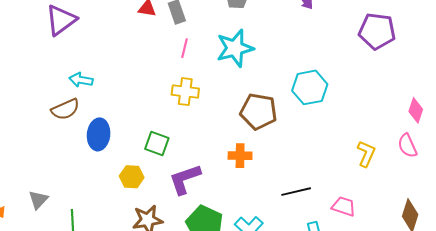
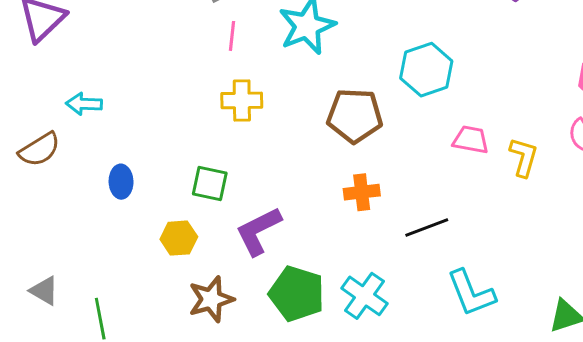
brown semicircle: (65, 109) -> (39, 150), moved
blue ellipse: (99, 134) -> (121, 182), size x0.7
orange cross: (240, 156) -> (362, 192), moved
gray triangle: (38, 200) -> (44, 291), turned -35
pink trapezoid: (344, 206) -> (471, 140), moved

